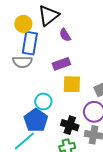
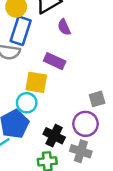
purple rectangle: (61, 64) -> (55, 61), turned 36
yellow square: (72, 84) -> (36, 82), moved

